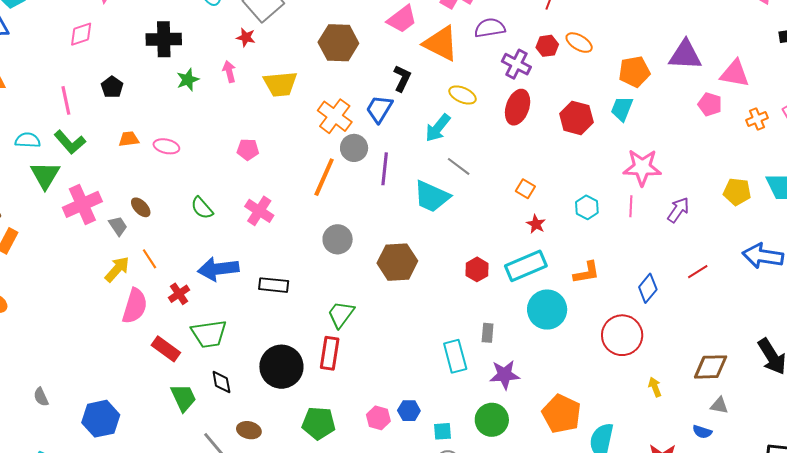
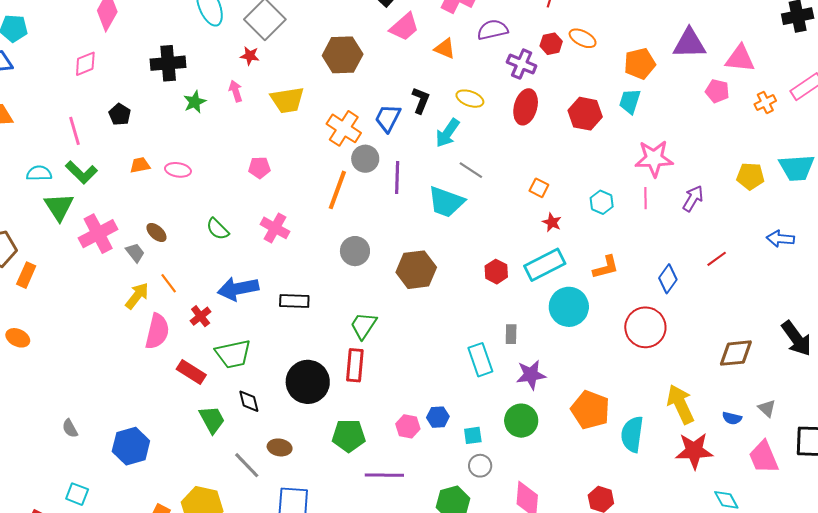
orange triangle: (441, 43) -> (445, 49), size x0.6
black L-shape: (402, 78) -> (421, 100), moved
blue arrow: (763, 256) -> (780, 239), size x0.7
yellow arrow: (655, 387) -> (680, 404), moved, size x2.0
gray triangle: (719, 405) -> (767, 408), moved, turned 36

